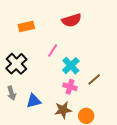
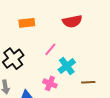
brown line: (94, 80) -> (88, 82), turned 32
pink cross: (70, 87) -> (50, 83), moved

